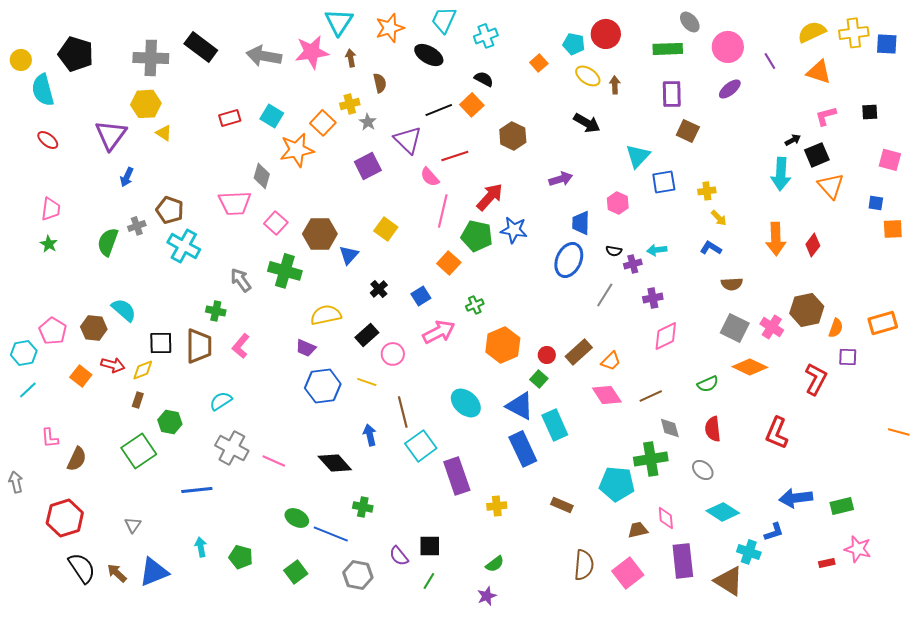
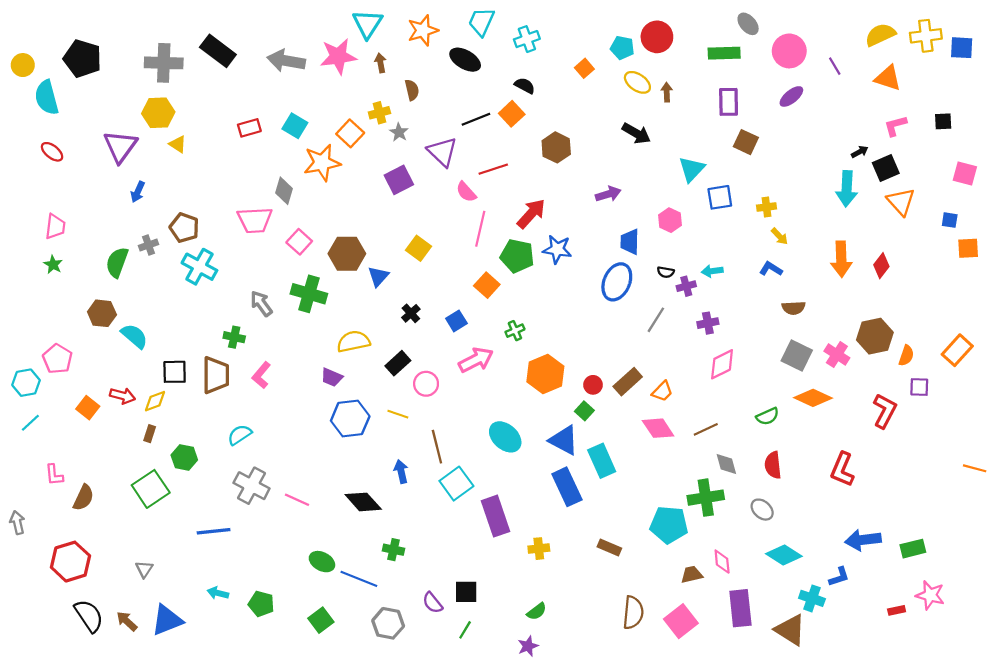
orange rectangle: (883, 323) -> (957, 350), turned -32
brown hexagon: (94, 328) -> (102, 313), moved
cyan arrow: (201, 547) -> (218, 593), turned -66

